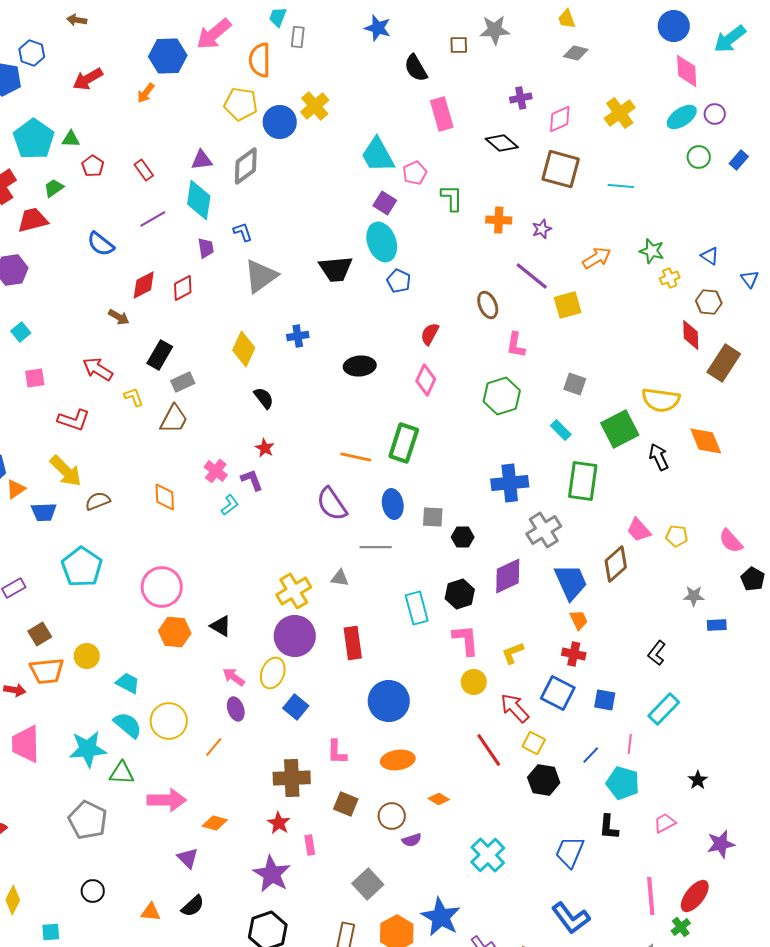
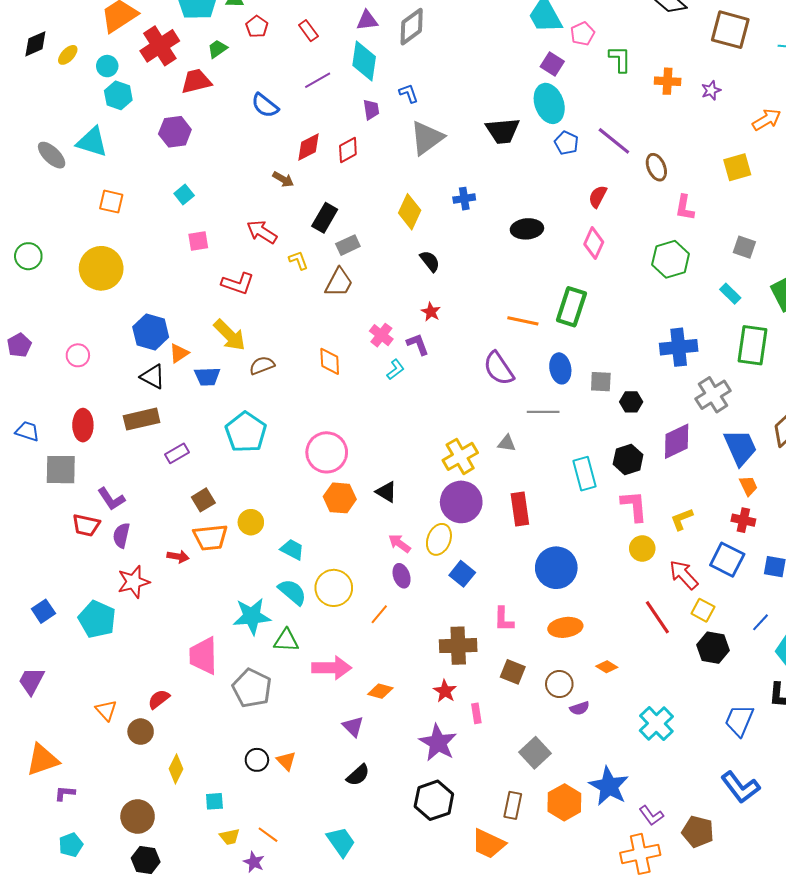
purple line: (532, 276) -> (614, 141), moved
pink trapezoid: (26, 744) -> (203, 656), moved
orange triangle: (151, 912) -> (286, 761), moved, turned 40

